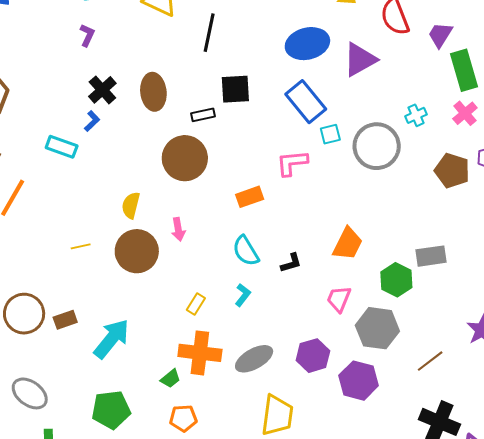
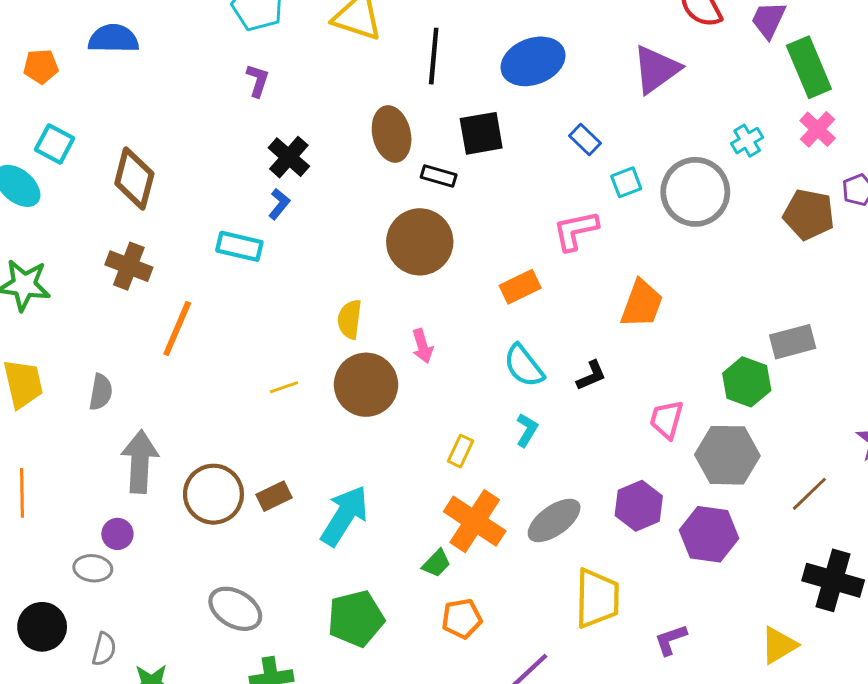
blue ellipse: (307, 44) -> (533, 61), moved
brown ellipse: (153, 92) -> (392, 134), moved
blue rectangle: (306, 102) -> (585, 140), size x0.5
black rectangle: (203, 115) -> (439, 176), turned 35
orange trapezoid: (348, 244) -> (642, 304), moved
orange cross: (200, 353) -> (475, 521), turned 33

